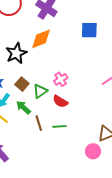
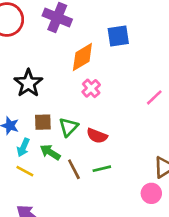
orange diamond: (41, 39) -> (82, 57), moved
pink cross: (61, 79) -> (91, 88), moved
brown square: (22, 84) -> (43, 122), turned -32

